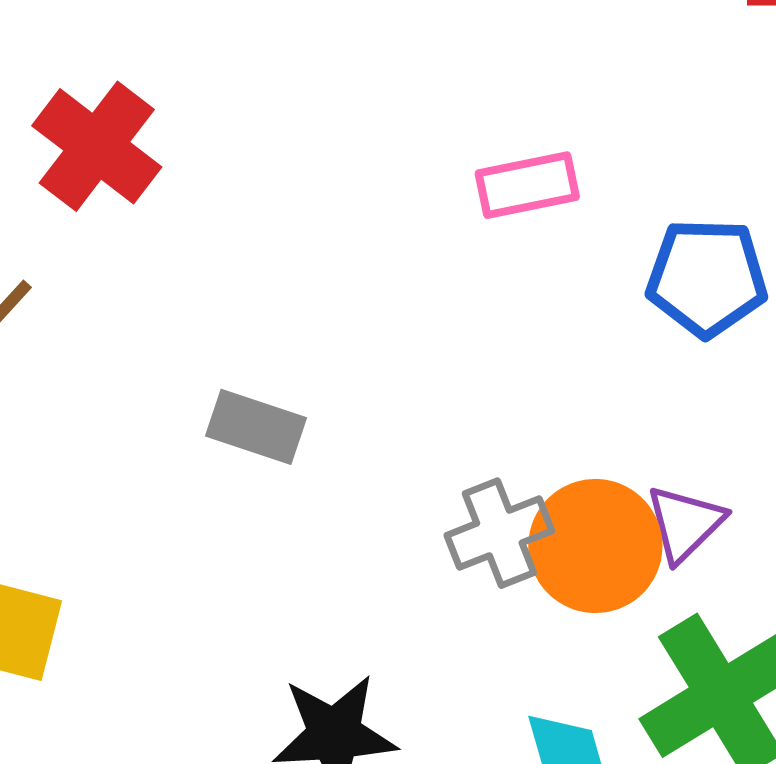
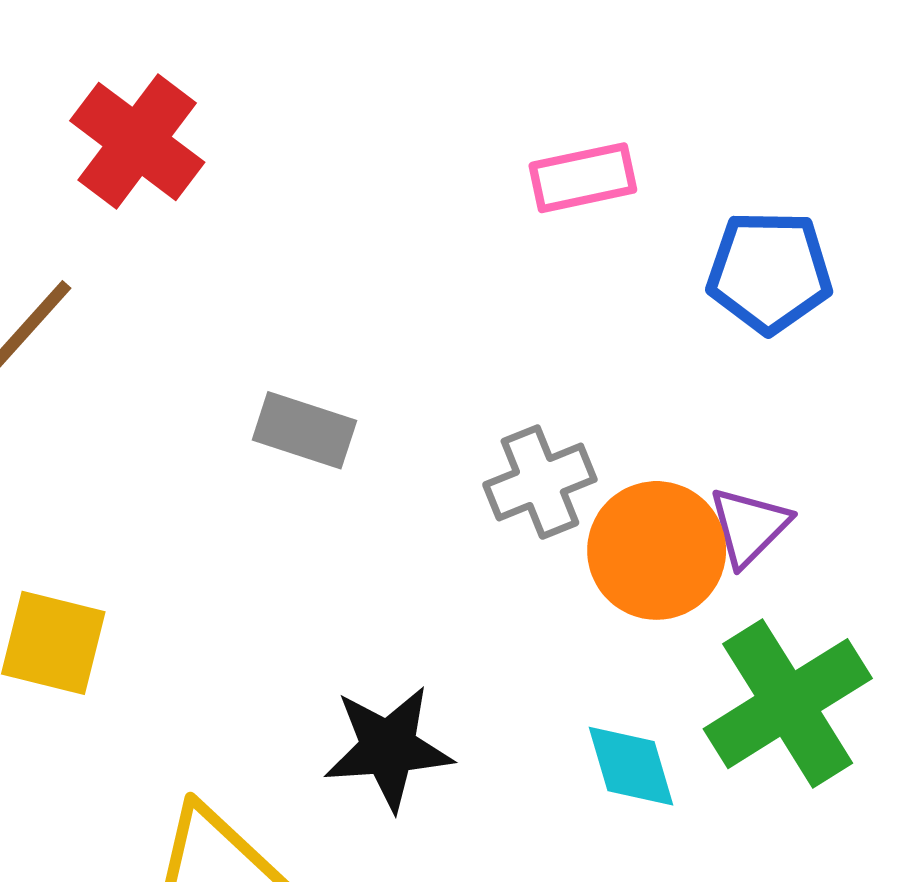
gray cross: (499, 533) -> (540, 482), moved

